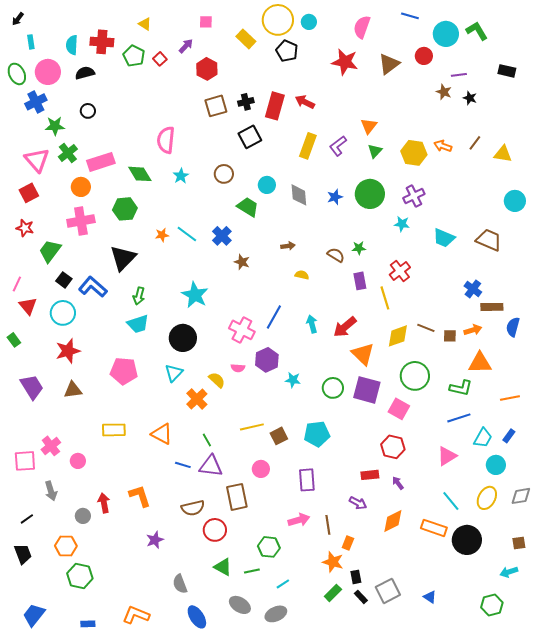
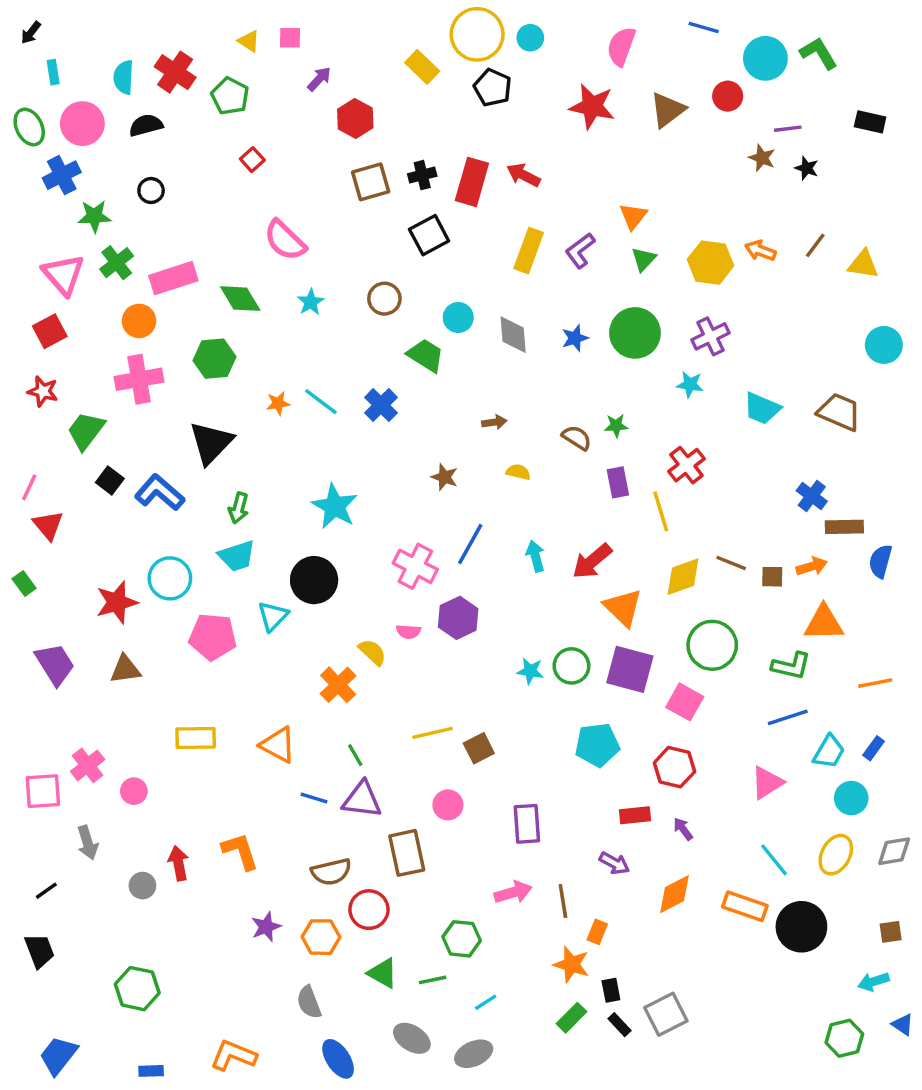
pink square: (206, 22) -> (290, 38), moved
red cross: (102, 42) -> (175, 72), turned 30
red square: (160, 59) -> (252, 160), moved
pink semicircle: (166, 140) -> (285, 240), turned -52
brown star: (242, 262) -> (444, 477), moved
cyan circle: (63, 313) -> (170, 578), moved
cyan triangle: (174, 373) -> (273, 616), moved
cyan star: (293, 380) -> (530, 671), moved
cyan pentagon: (317, 434) -> (597, 745), moved
orange hexagon: (66, 546) -> (321, 937), moved
blue triangle: (430, 597) -> (903, 1025), moved

